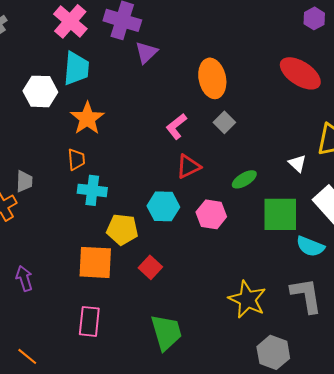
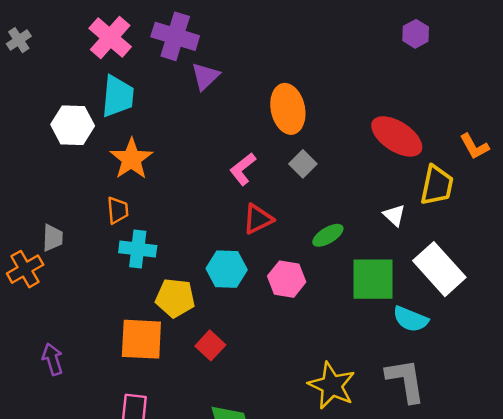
red ellipse: (300, 73) -> (397, 136), moved

